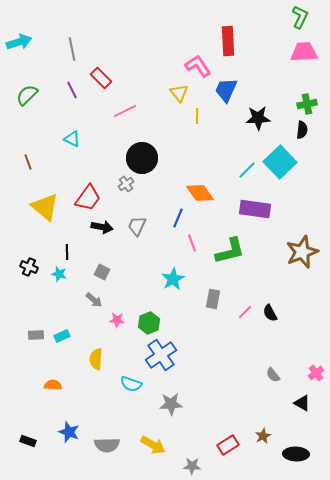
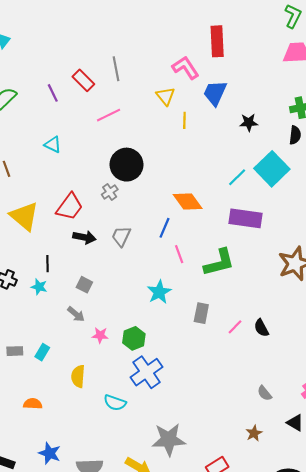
gray line: (72, 49) -> (116, 69), moved
black star: (258, 118) -> (249, 122), size x0.7
cyan rectangle: (62, 336) -> (42, 352), turned -35
gray star: (171, 404) -> (169, 440), moved, size x1.4
brown star: (263, 436) -> (254, 433), moved

